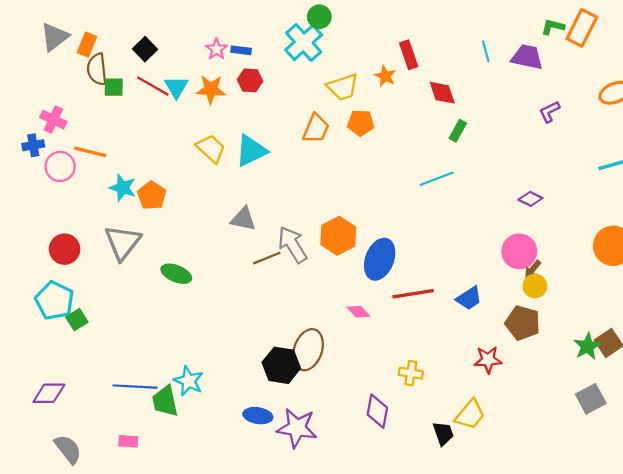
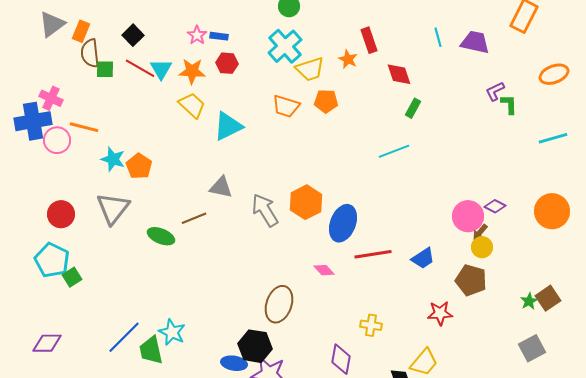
green L-shape: (553, 27) -> (509, 104), moved, turned 75
cyan cross: (304, 42) -> (285, 46), moved
orange trapezoid: (316, 128) -> (286, 106), turned 84
blue cross: (33, 145) -> (33, 121), size x1.8
yellow trapezoid: (211, 149) -> (192, 105), moved
purple diamond: (530, 199) -> (495, 206), moved
brown line: (267, 258) -> (194, 218), moved
green star: (587, 346) -> (529, 301), size x0.7
black hexagon: (281, 365) -> (255, 346), moved
blue line: (135, 387) -> (124, 337), turned -48

